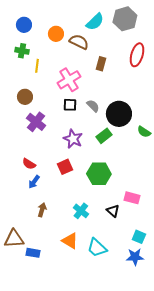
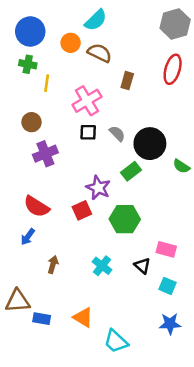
gray hexagon: (125, 19) -> (175, 24), moved
cyan semicircle: (95, 22) -> (96, 20), moved
blue circle: (24, 25) -> (30, 31), size x1.5
purple cross: (36, 122) -> (45, 154), turned 30
purple star: (73, 139) -> (98, 188), moved
red semicircle: (29, 164) -> (37, 207), size x1.5
blue arrow: (34, 182) -> (28, 237), moved
cyan square: (139, 237) -> (168, 286), moved
orange triangle: (70, 241) -> (83, 317), moved
cyan trapezoid: (97, 248) -> (116, 341), moved

